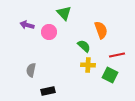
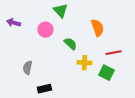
purple arrow: (27, 25) -> (13, 23), moved
green semicircle: (84, 46) -> (70, 44), moved

